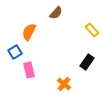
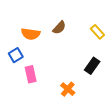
brown semicircle: (56, 13) -> (59, 28), moved
orange semicircle: (29, 32) -> (31, 34), turned -108

